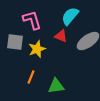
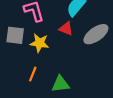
yellow star: (37, 49) -> (39, 43), turned 30

